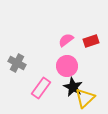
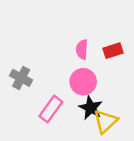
pink semicircle: (66, 40) -> (82, 49), turned -49

